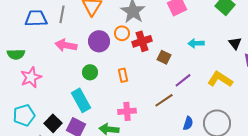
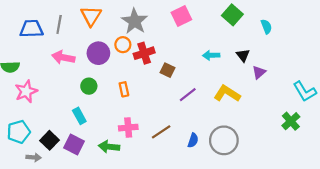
cyan arrow: (196, 43) -> (211, 55), moved
cyan rectangle: (81, 100) -> (79, 116), size x0.7
brown line: (164, 100) -> (161, 132), moved

